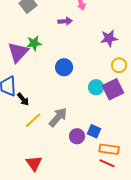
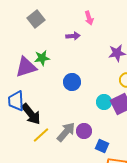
purple triangle: (18, 52) -> (26, 67), turned 30
black arrow: (23, 99) -> (31, 114), size x1.6
purple circle: (77, 136) -> (84, 131), moved

